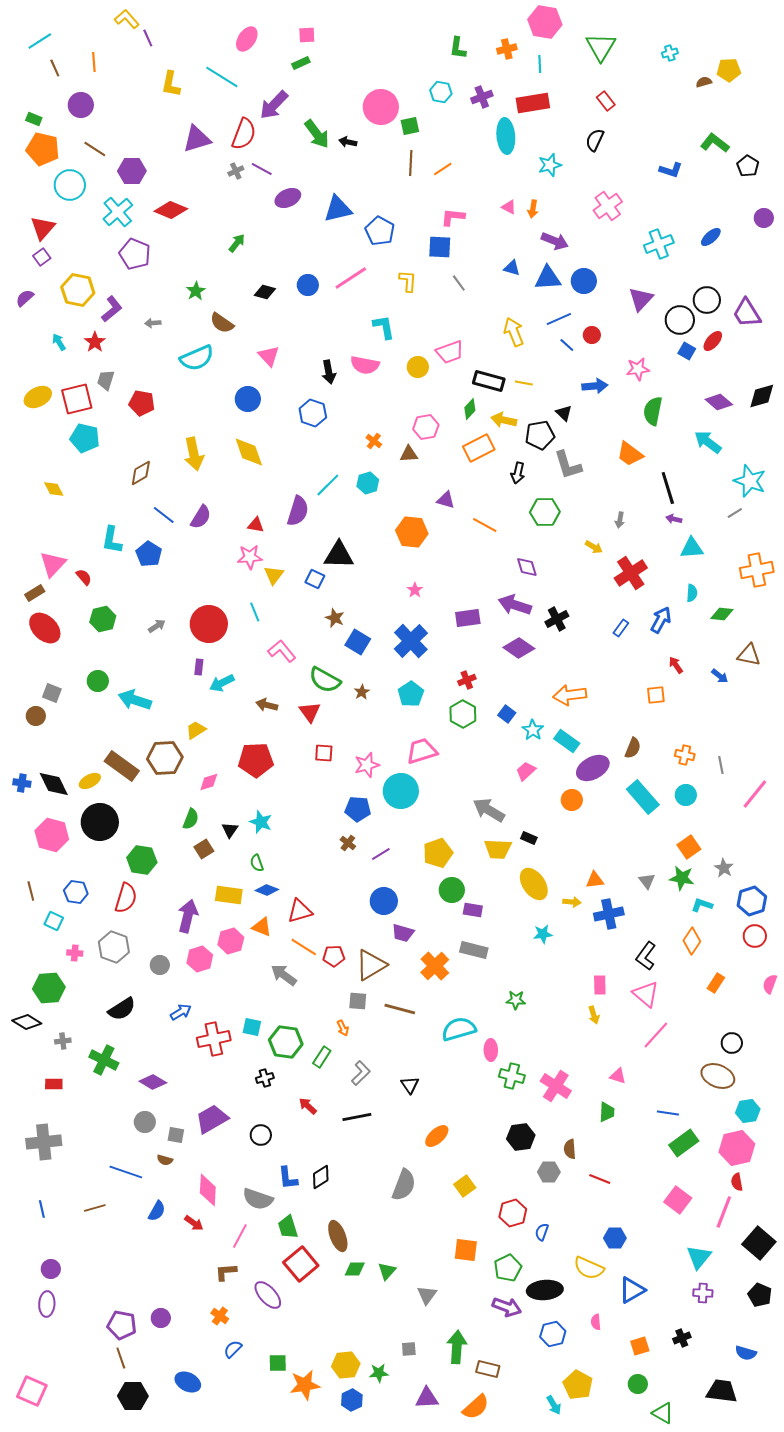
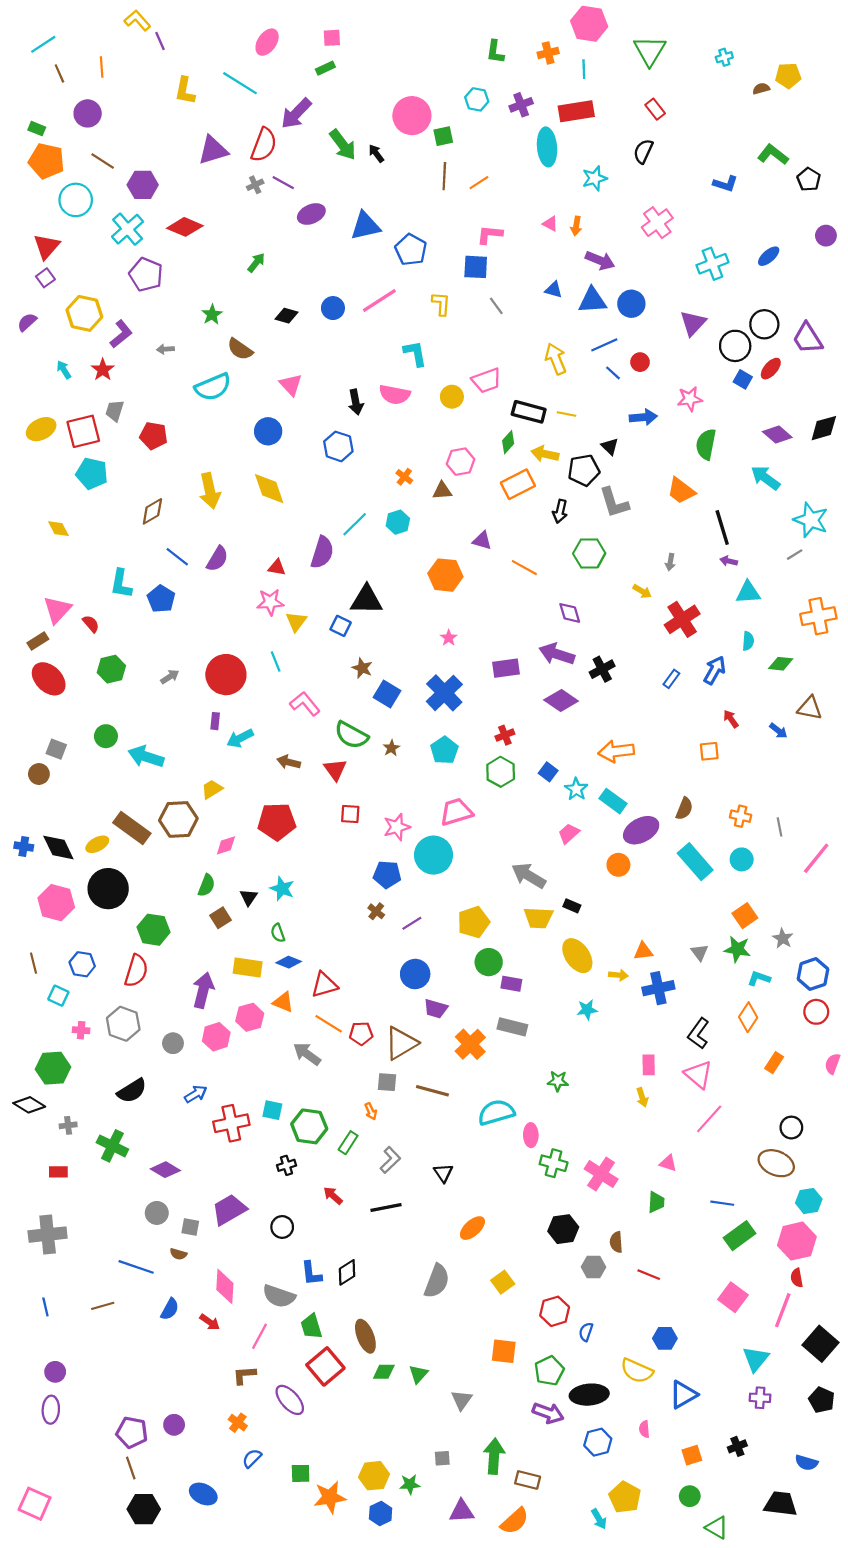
black arrow: (348, 142) -> (376, 153), turned 42

